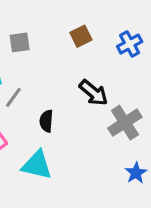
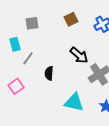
cyan triangle: (37, 165) -> (74, 102), moved

